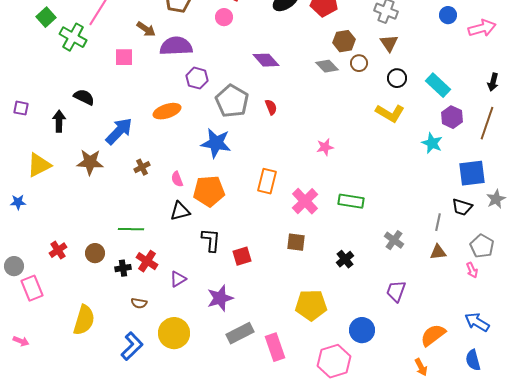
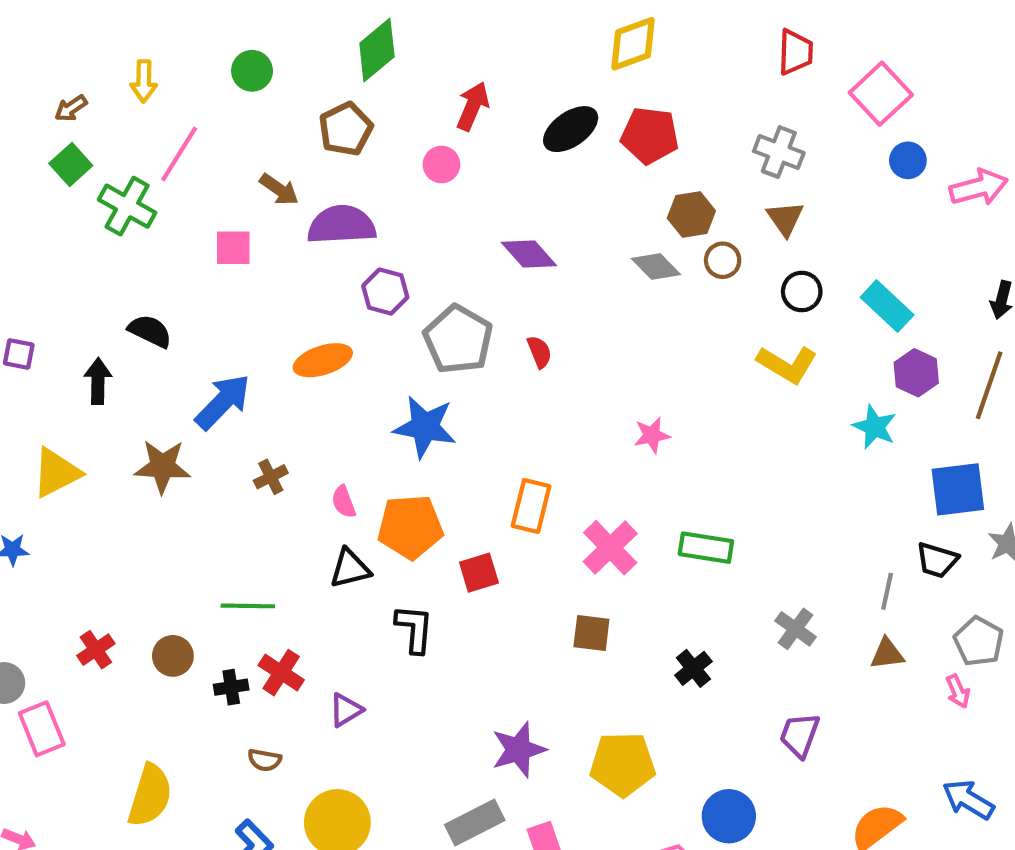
red square: (242, 256) -> (479, 573), moved
purple star: (220, 298) -> (519, 750), moved

